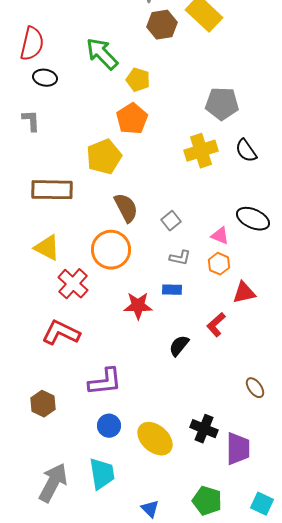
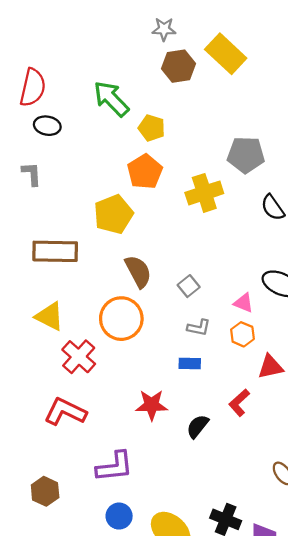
yellow cross: (201, 151) -> (204, 193), moved
red star: (138, 306) -> (152, 405), moved

